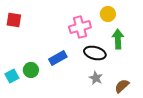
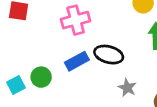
pink cross: (80, 27) -> (76, 20), moved
black ellipse: (95, 53) -> (109, 55), moved

